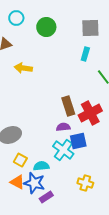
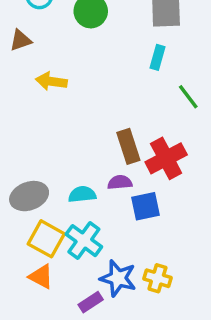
cyan cross: (63, 150) -> (84, 241), moved
yellow square: (20, 160) -> (46, 239), size x1.5
cyan semicircle: (41, 166) -> (82, 194), moved
blue star: (34, 183) -> (118, 278), moved

